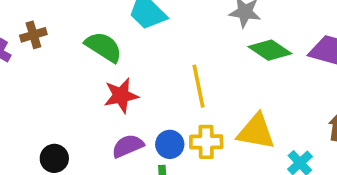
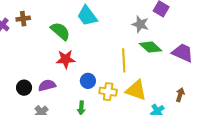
yellow line: (199, 86) -> (124, 60), moved
blue circle: (170, 144) -> (88, 81), moved
purple semicircle: (128, 146) -> (47, 85), moved

